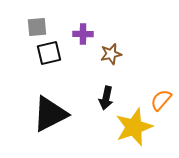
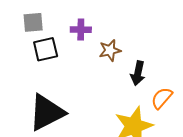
black arrow: (106, 98) -> (138, 73), moved

